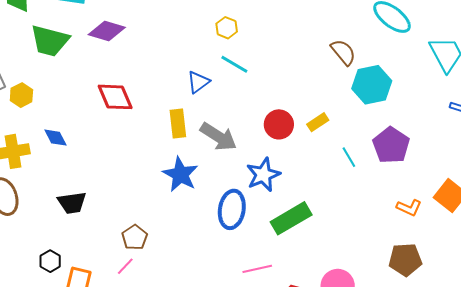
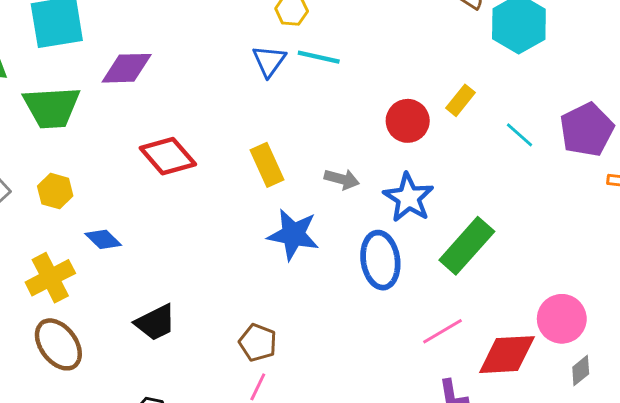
blue triangle: (198, 82) -> (269, 61), moved
yellow hexagon: (21, 95) -> (55, 191), moved
gray arrow: (218, 137) -> (342, 179), moved, size x0.6
purple pentagon: (391, 145) -> (587, 130), moved, turned 30

